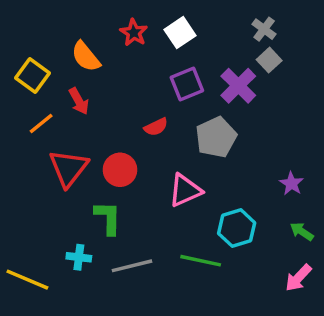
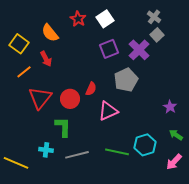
red semicircle: (156, 127) -> (91, 89), moved, turned -40
cyan hexagon: (237, 228) -> (145, 145), moved

